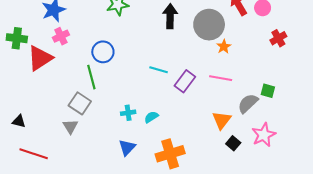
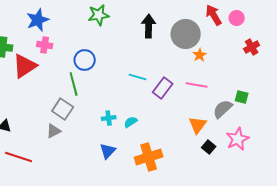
pink cross: (61, 36) -> (45, 45), turned 35
gray triangle: (70, 126) -> (54, 131), turned 35

